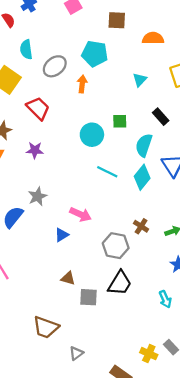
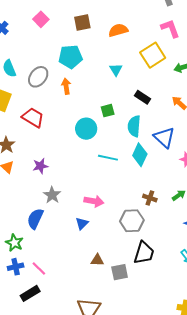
purple star: (35, 150) -> (40, 166), moved

